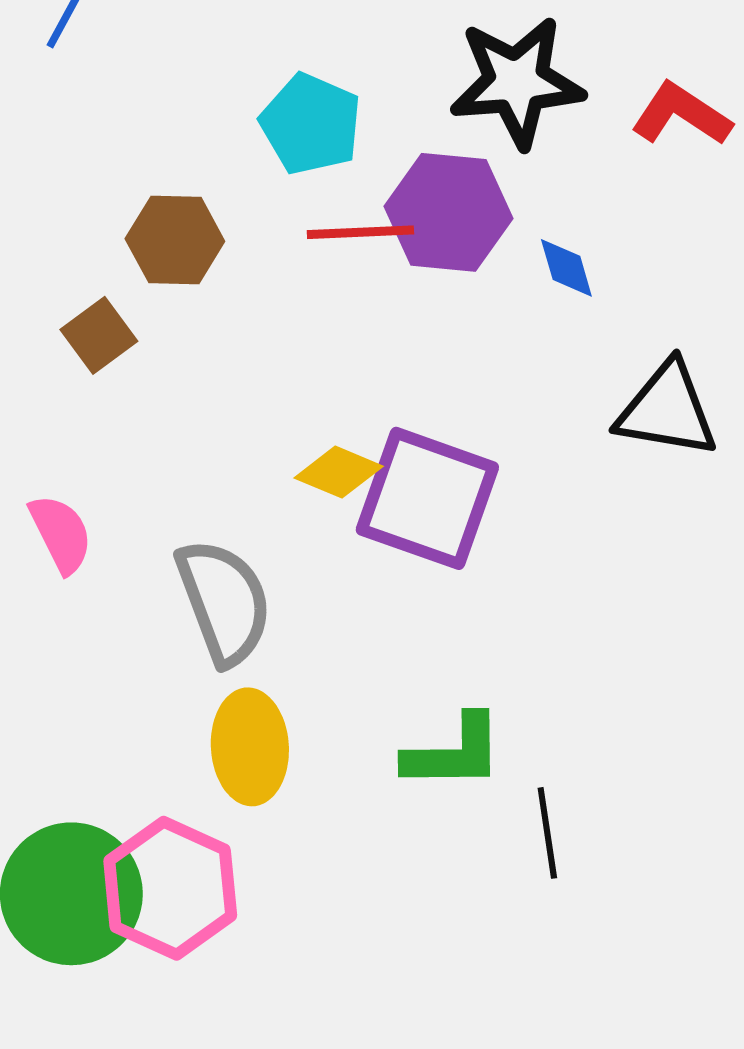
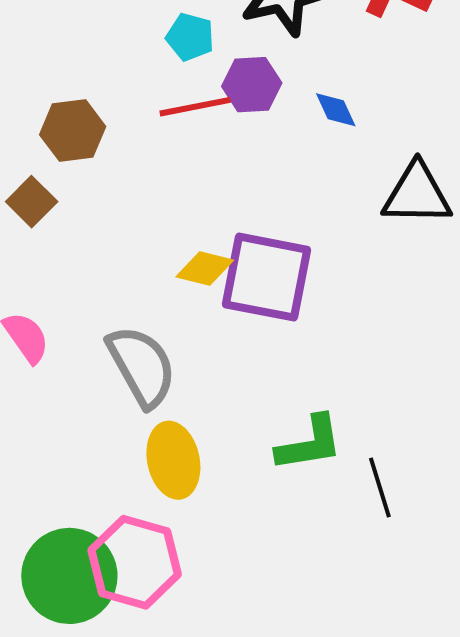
cyan pentagon: (311, 124) -> (190, 37), moved, size x0.7
purple hexagon: (448, 212) -> (252, 85), size x0.7

